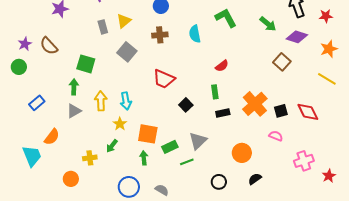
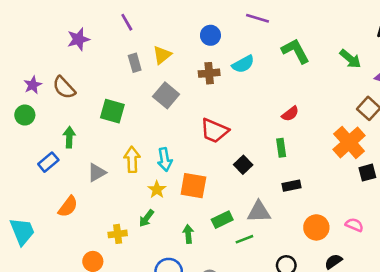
cyan semicircle: (195, 34) -> (243, 64), moved, turned -108
green arrow: (74, 87) -> (69, 137), moved
orange cross: (255, 104) -> (349, 142), moved
black rectangle: (223, 113) -> (292, 186), moved
orange square: (148, 134) -> (193, 186), moved
pink semicircle: (276, 136) -> (354, 225), moved
gray triangle: (198, 141) -> (259, 212), turned 42
cyan trapezoid: (32, 156) -> (22, 231), moved

